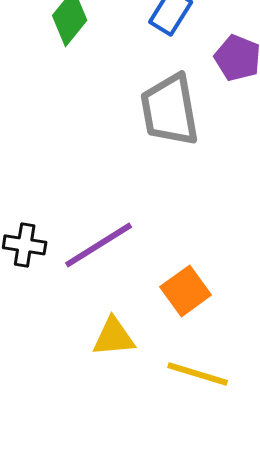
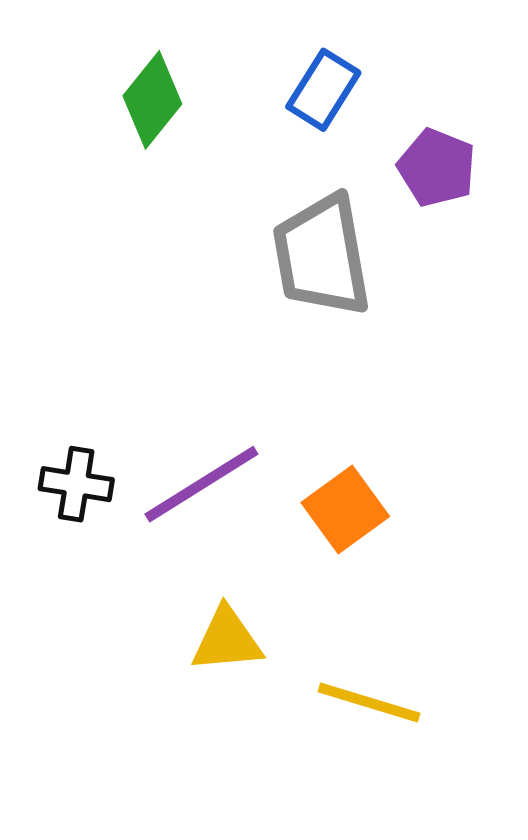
orange square: (186, 291) -> (345, 510), moved

